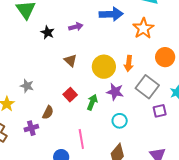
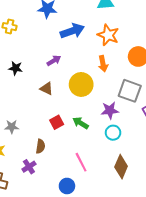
purple arrow: (76, 27) -> (54, 61), moved
orange arrow: (129, 64) -> (103, 64), moved
purple star: (115, 92) -> (110, 110), moved
red square: (70, 95) -> (57, 122), turned 32
green arrow: (92, 102) -> (81, 123), turned -63

